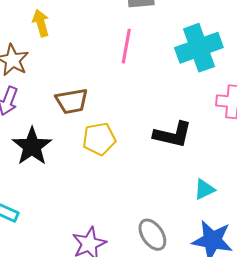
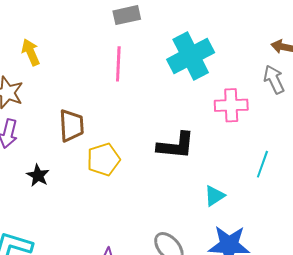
brown trapezoid: (72, 101) -> (71, 125), turned -76
black star: (32, 146) -> (38, 176), size x0.6

